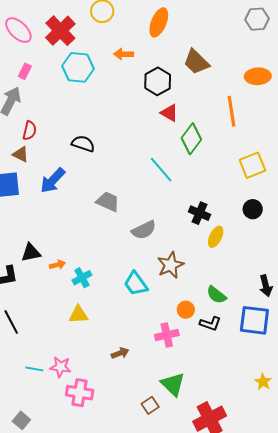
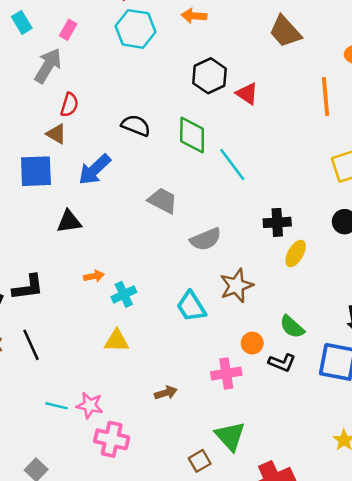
black hexagon: (158, 81) -> (210, 76), moved
green diamond: (191, 139) -> (192, 135), moved, turned -40
black cross: (200, 213) -> (277, 222), turned -30
black triangle: (31, 253) -> (69, 222), moved

